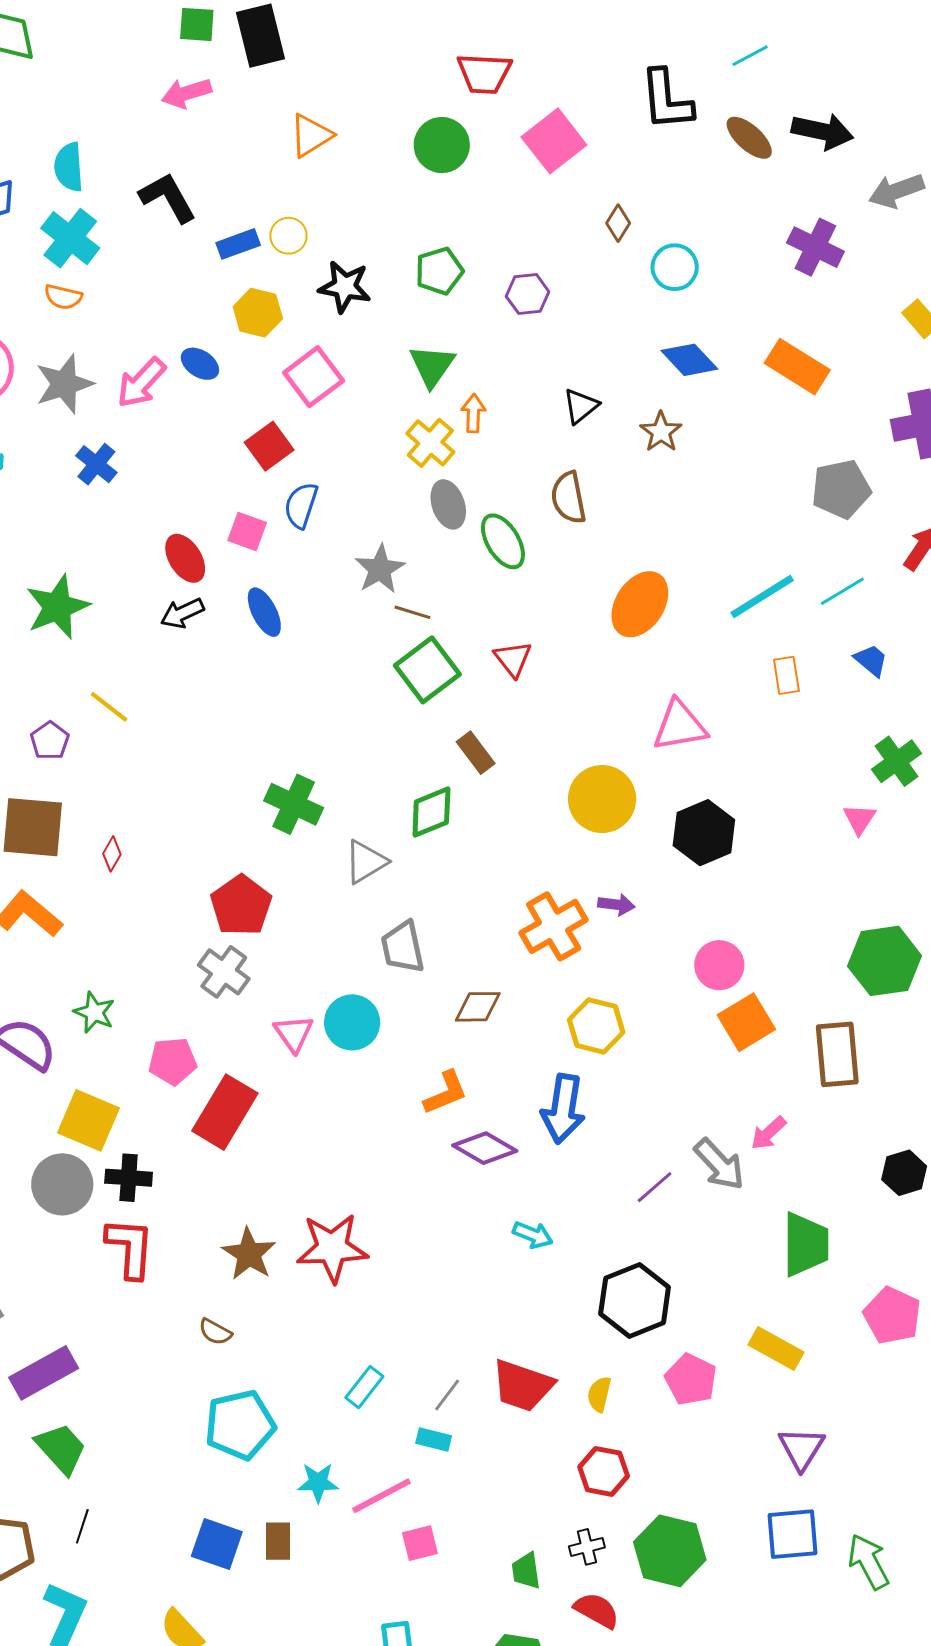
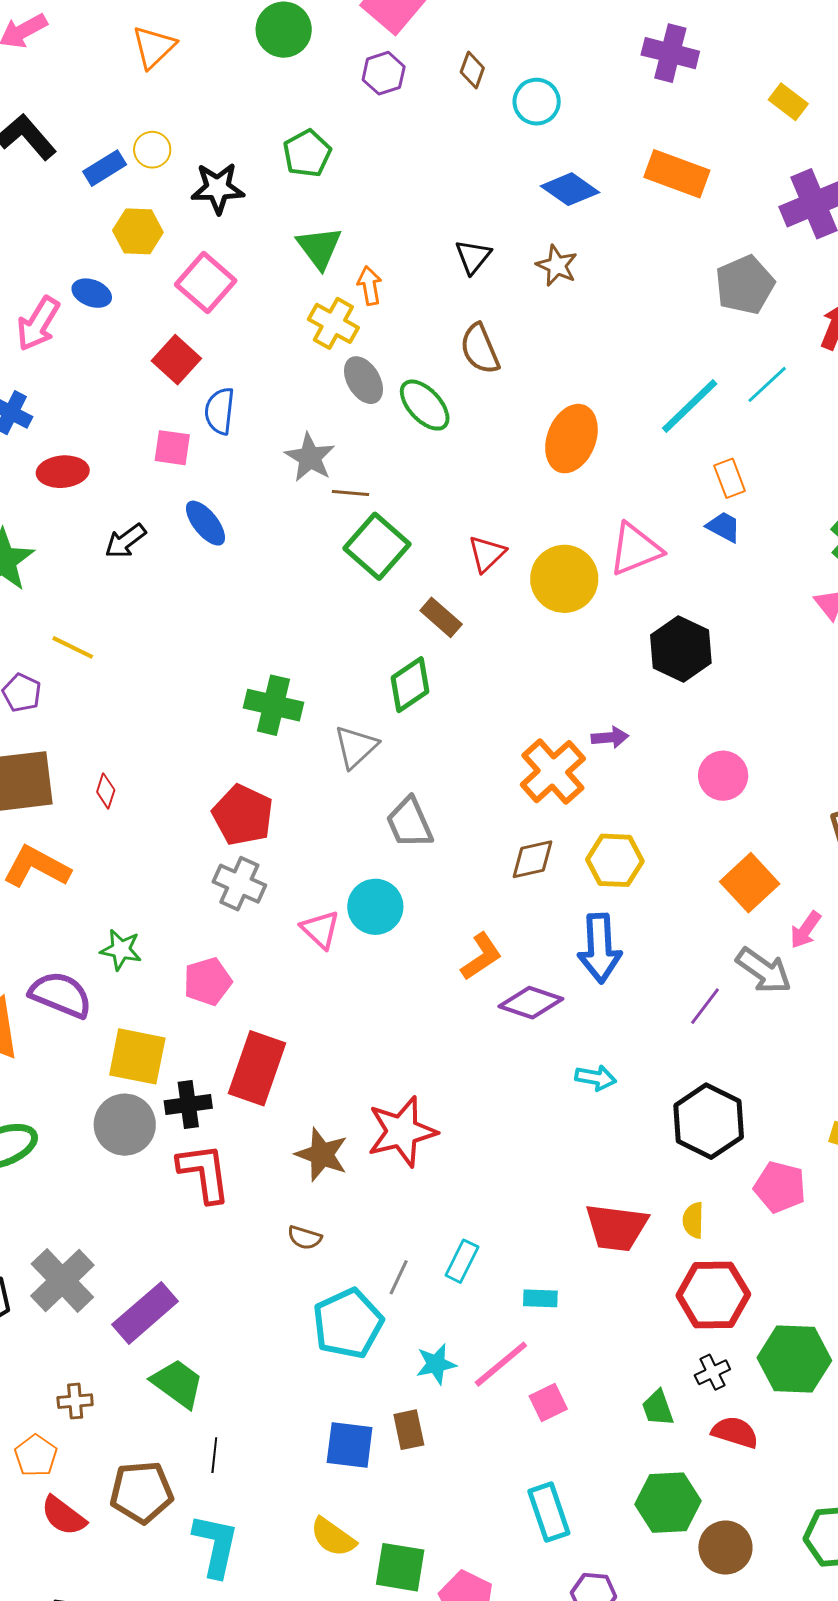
purple hexagon: (528, 294) -> (384, 73), moved
red ellipse: (185, 558) -> (63, 472), moved, turned -51
red triangle: (513, 659) -> (487, 554), moved, turned 36
blue trapezoid: (871, 660) -> (724, 527), moved
yellow circle: (602, 799) -> (564, 579), moved
brown diamond: (478, 1007) -> (533, 859), moved
orange square: (746, 1022) -> (750, 883), moved
red rectangle: (225, 1112) -> (257, 1068), moved
gray line: (447, 1395) -> (399, 1277), moved
red hexagon: (604, 1471) -> (713, 1295), size x1.4

